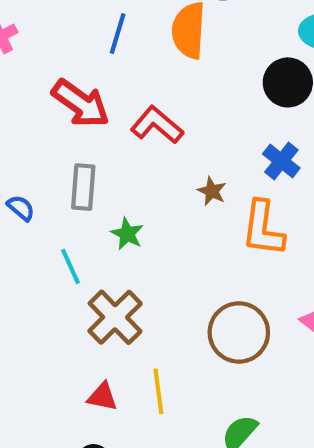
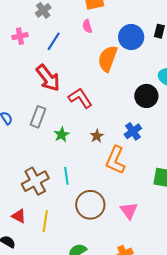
blue line: (118, 33) -> (54, 41), moved
green star: (127, 234) -> (62, 135), moved
cyan line: (71, 266) -> (66, 176), moved

